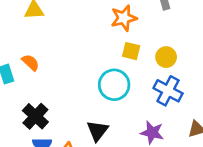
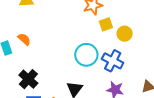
yellow square: (131, 51) -> (106, 24), moved, turned -32
blue cross: (168, 91) -> (113, 61), moved

